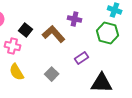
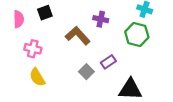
black square: (26, 30) -> (45, 13), moved, turned 32
gray square: (52, 74) -> (86, 72), moved

